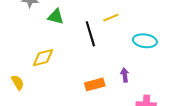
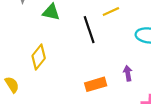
yellow diamond: (43, 58) -> (39, 57), turned -35

